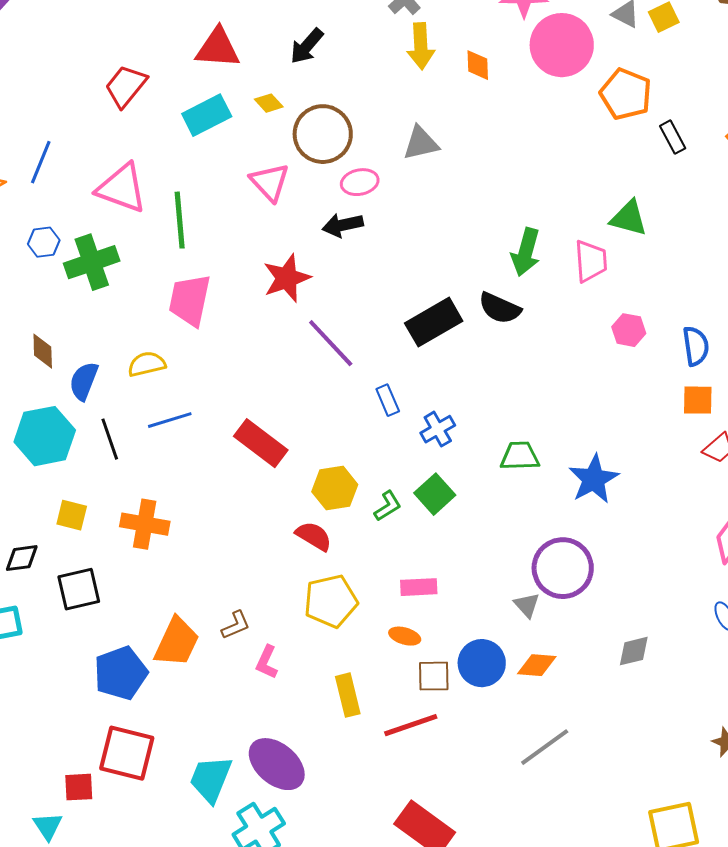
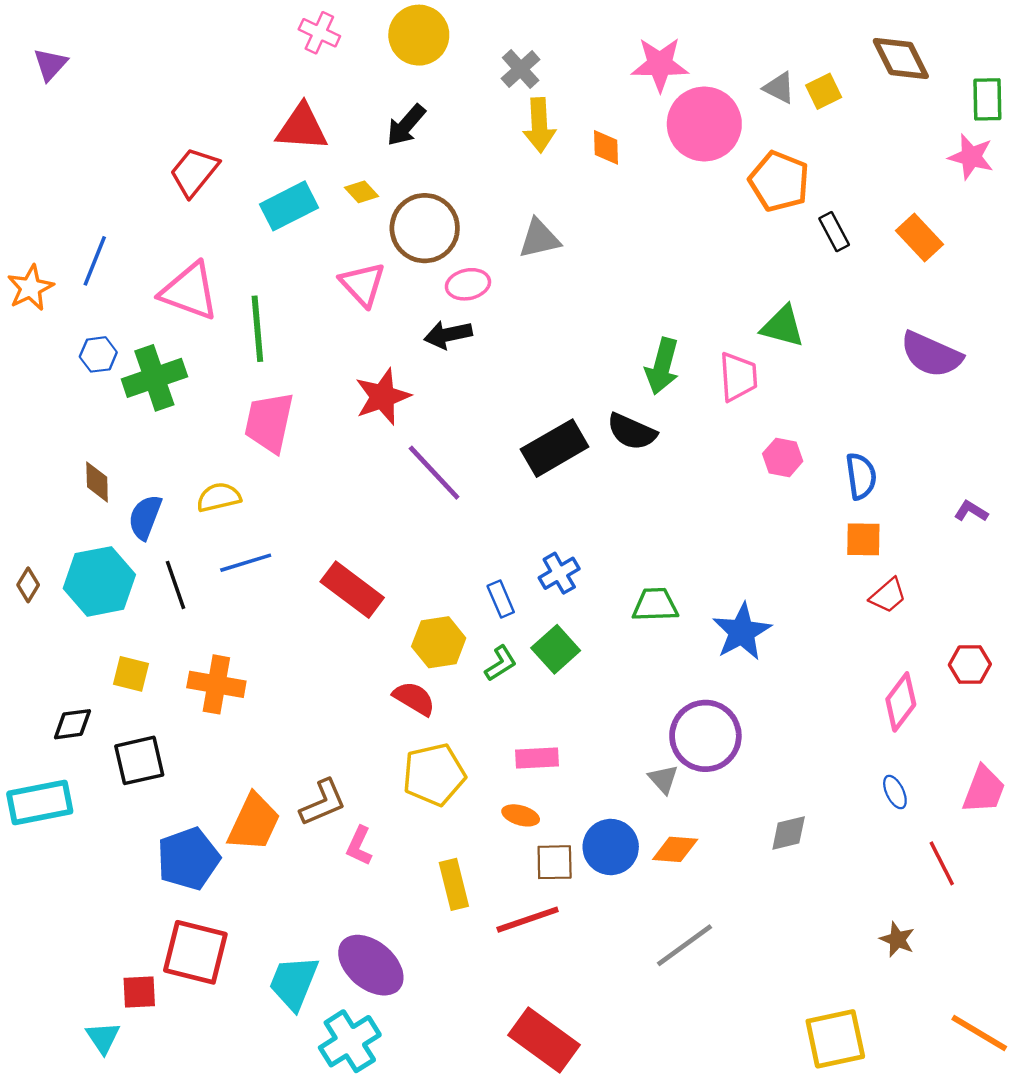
blue rectangle: (388, 400) -> (501, 599), moved
brown L-shape: (236, 625) -> (323, 803), size x1.4

